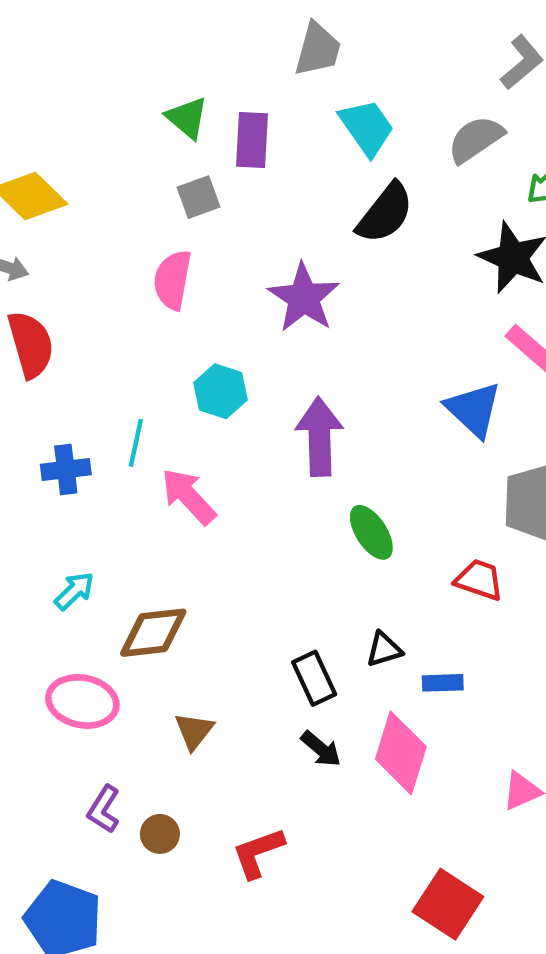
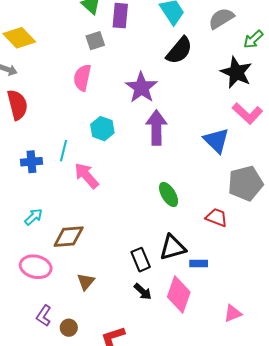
purple arrow: (319, 437) -> (156, 128), moved
black triangle: (384, 649) -> (173, 247), size x1.6

